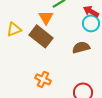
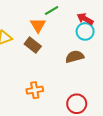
brown rectangle: (41, 36) -> (33, 45), size x0.7
orange cross: (43, 79) -> (35, 90), turned -35

